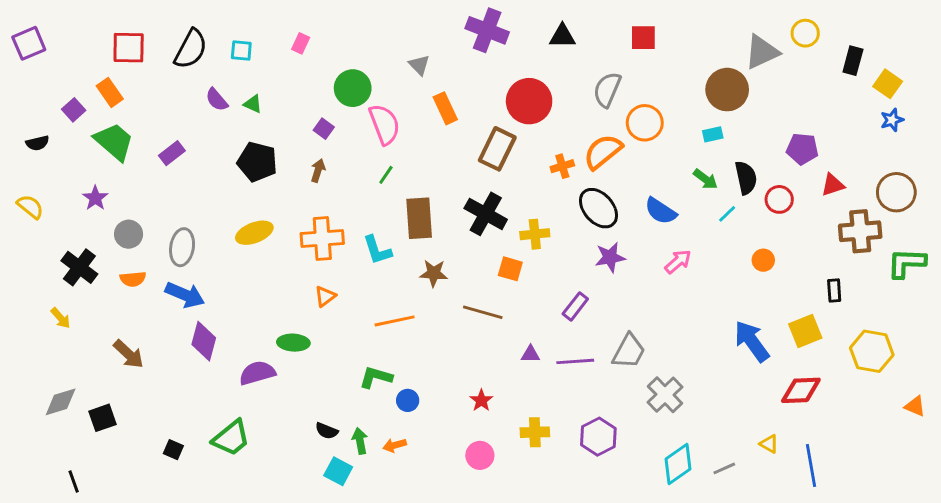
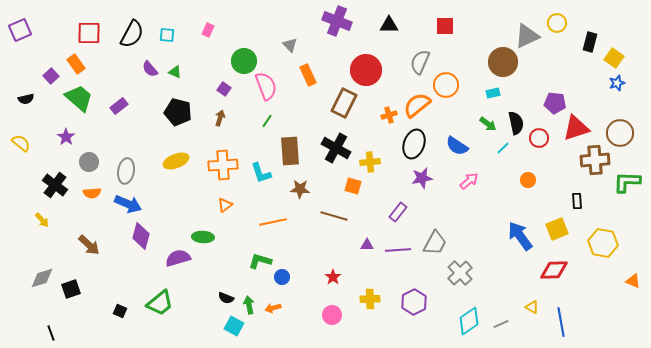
red triangle: (833, 185) -> (576, 128), size x1.6
black ellipse: (598, 208) -> (414, 144), turned 60

